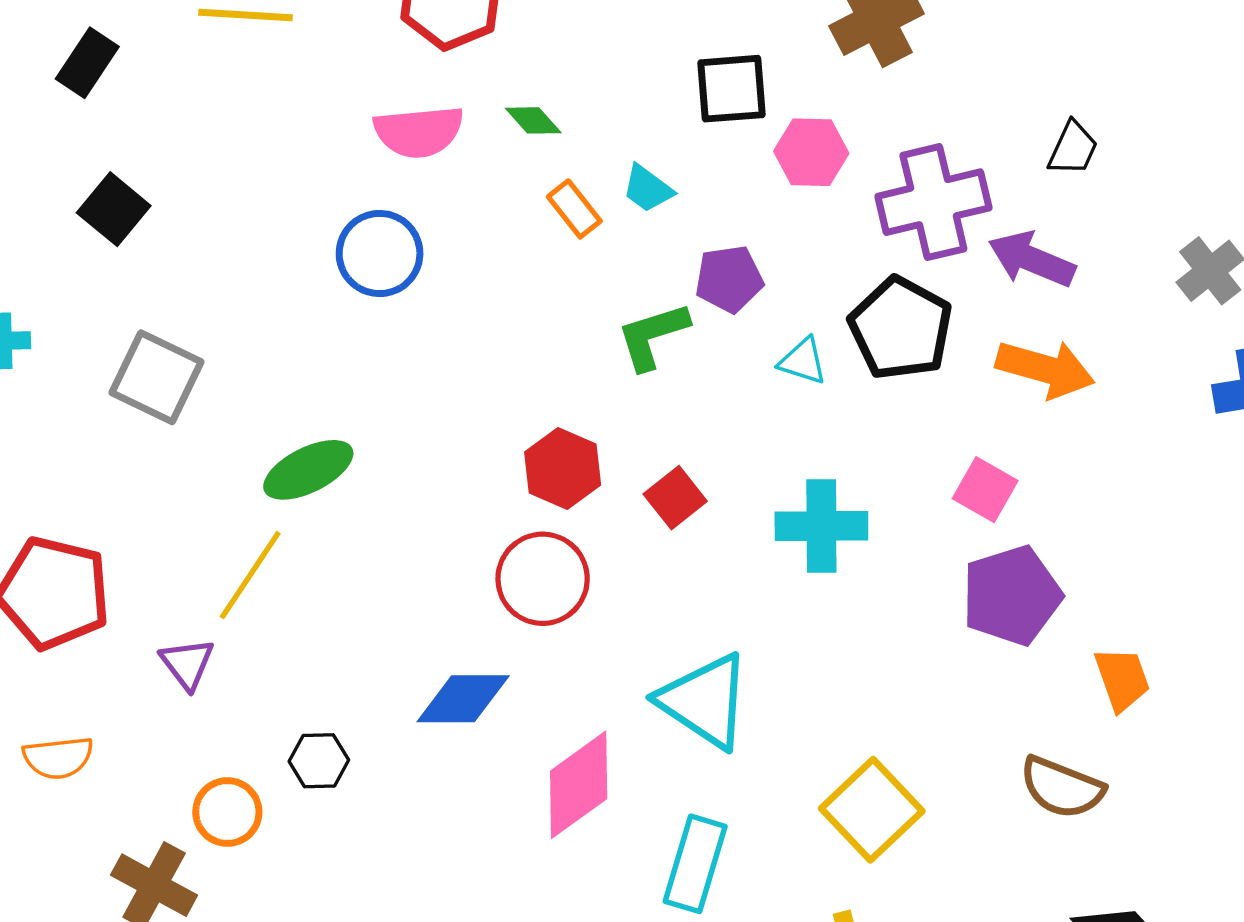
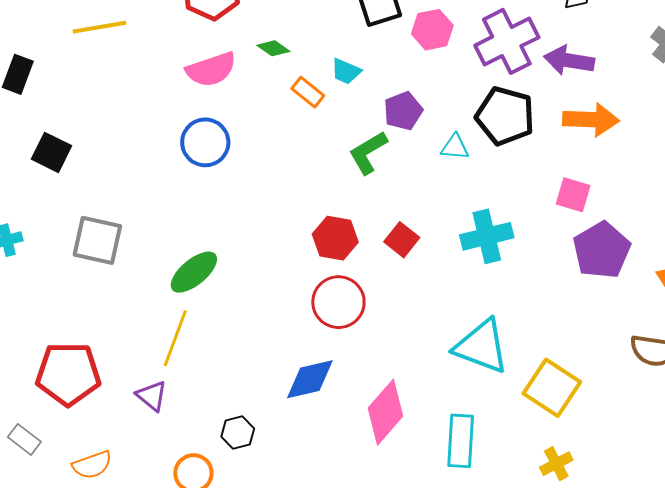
cyan triangle: (705, 701) -> (481, 346), moved

